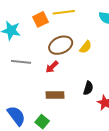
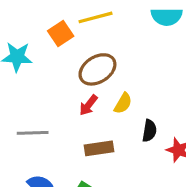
yellow semicircle: (86, 47) -> (123, 103), moved
gray line: (21, 62) -> (33, 133), moved

